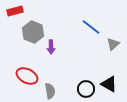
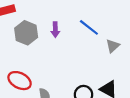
purple arrow: (51, 47) -> (55, 30), moved

